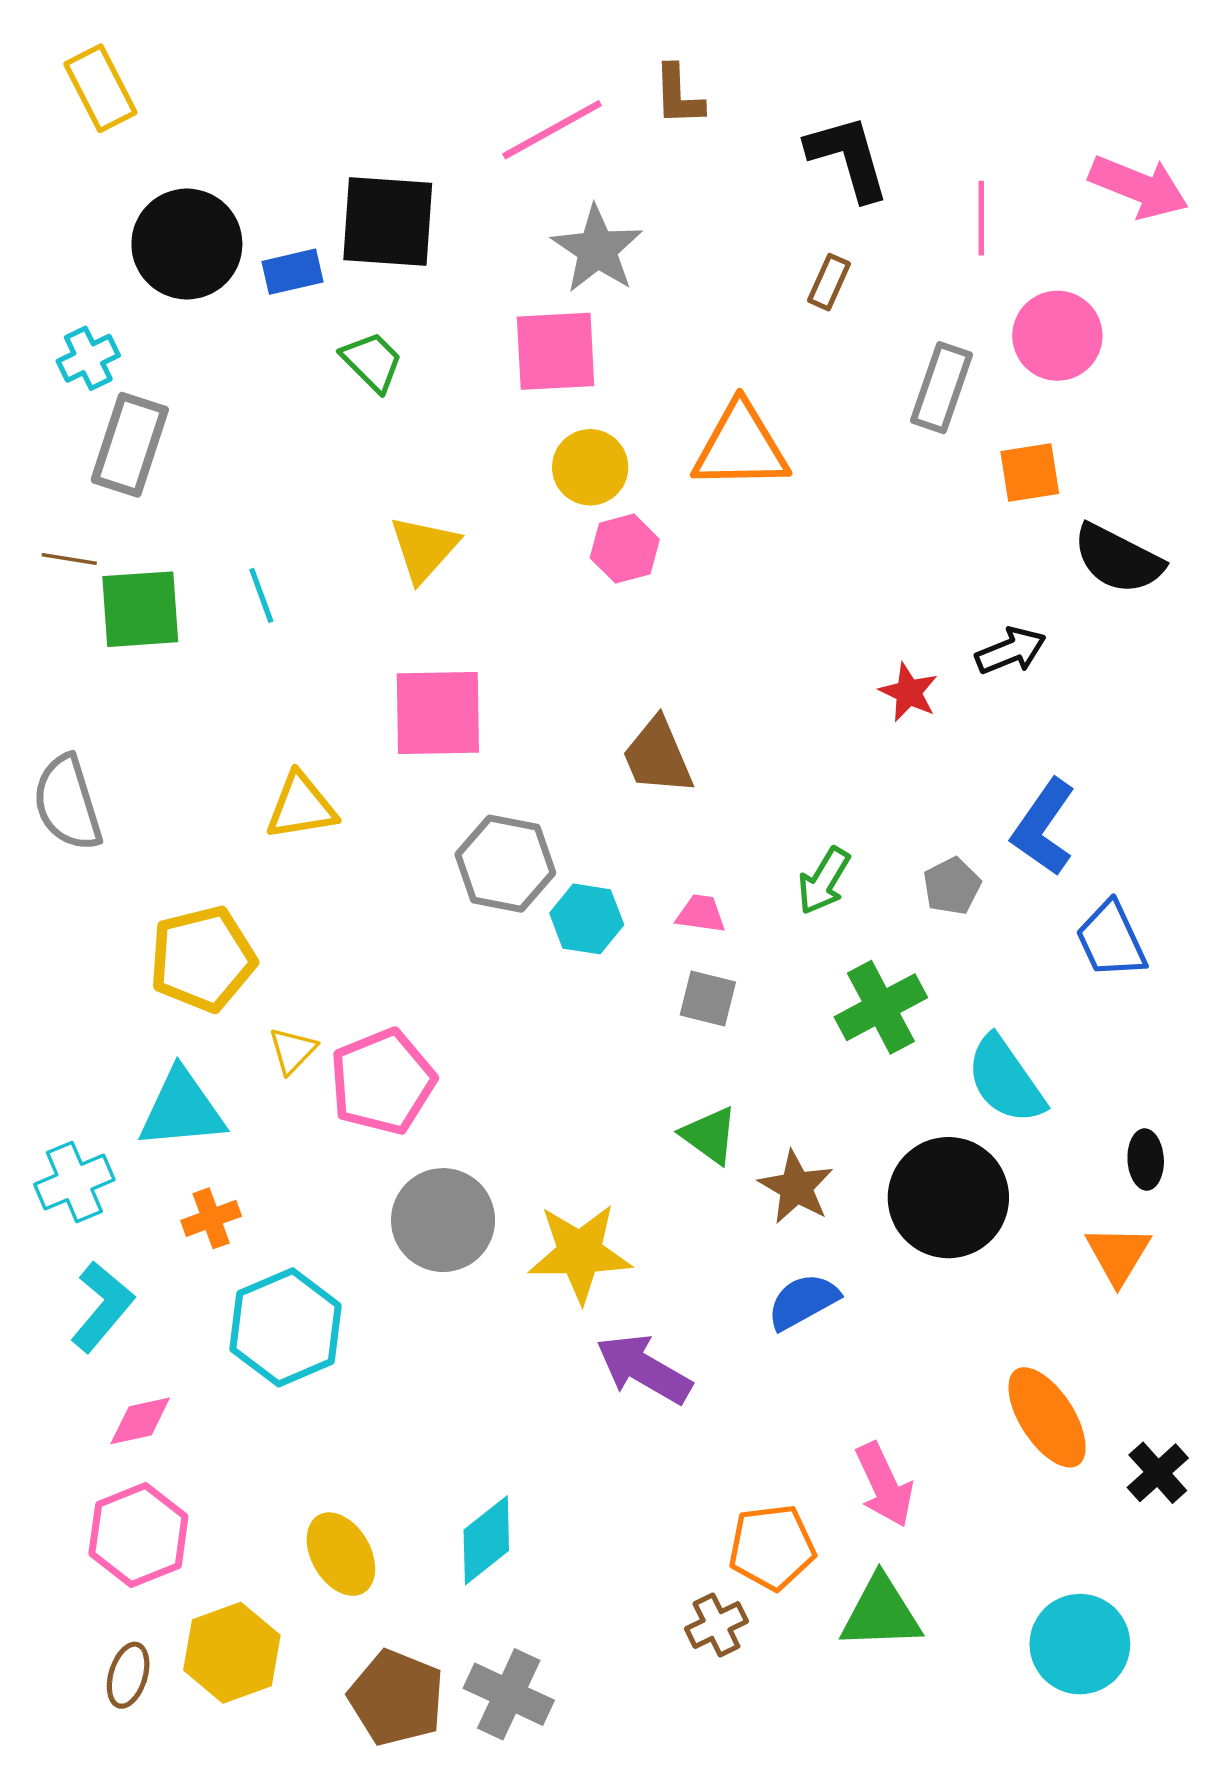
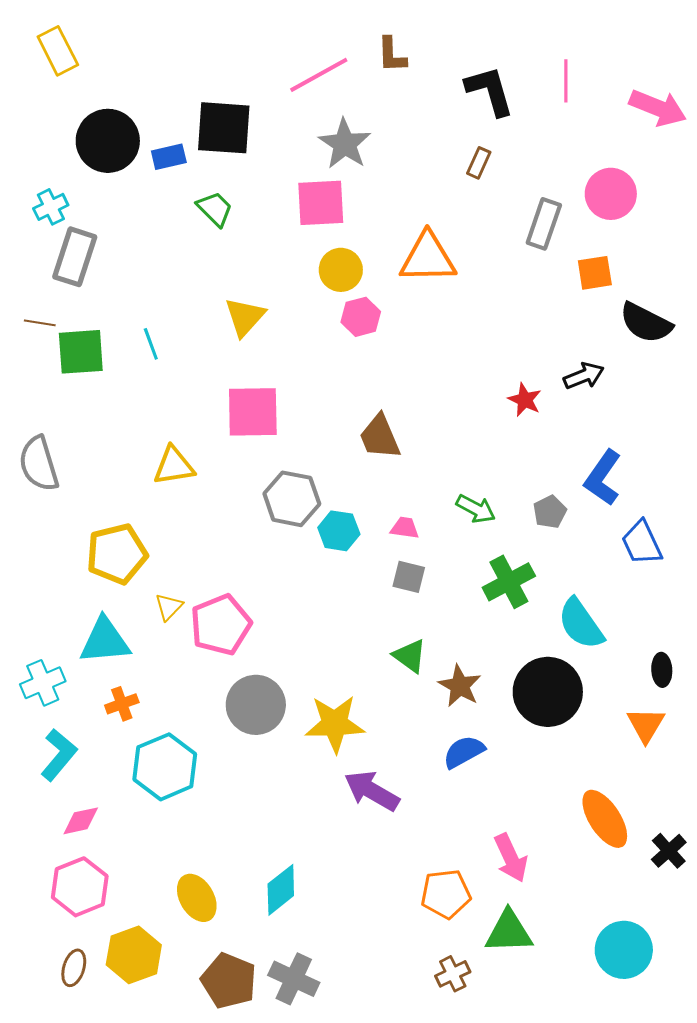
pink line: (981, 218) -> (566, 81), moved
green arrow: (824, 881) -> (476, 509), turned -93
brown cross: (716, 1625) -> (453, 974), moved

